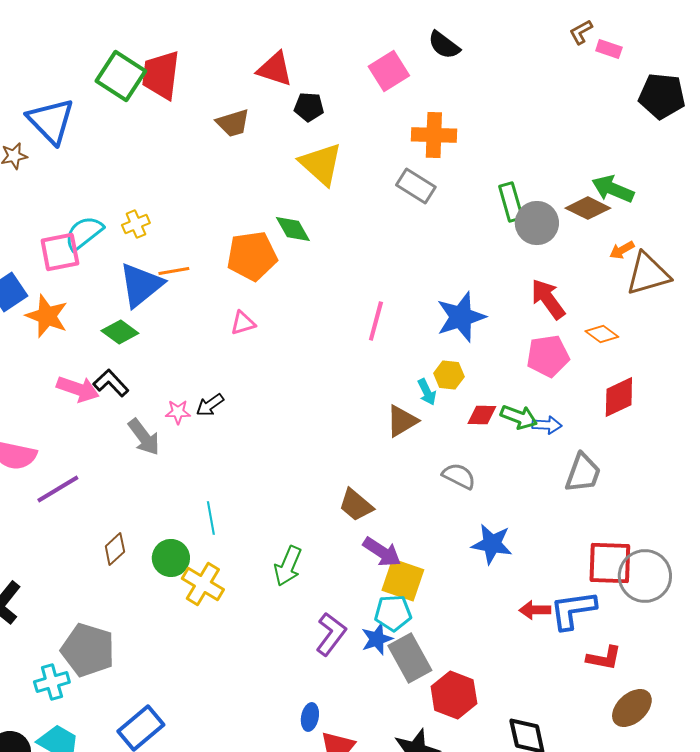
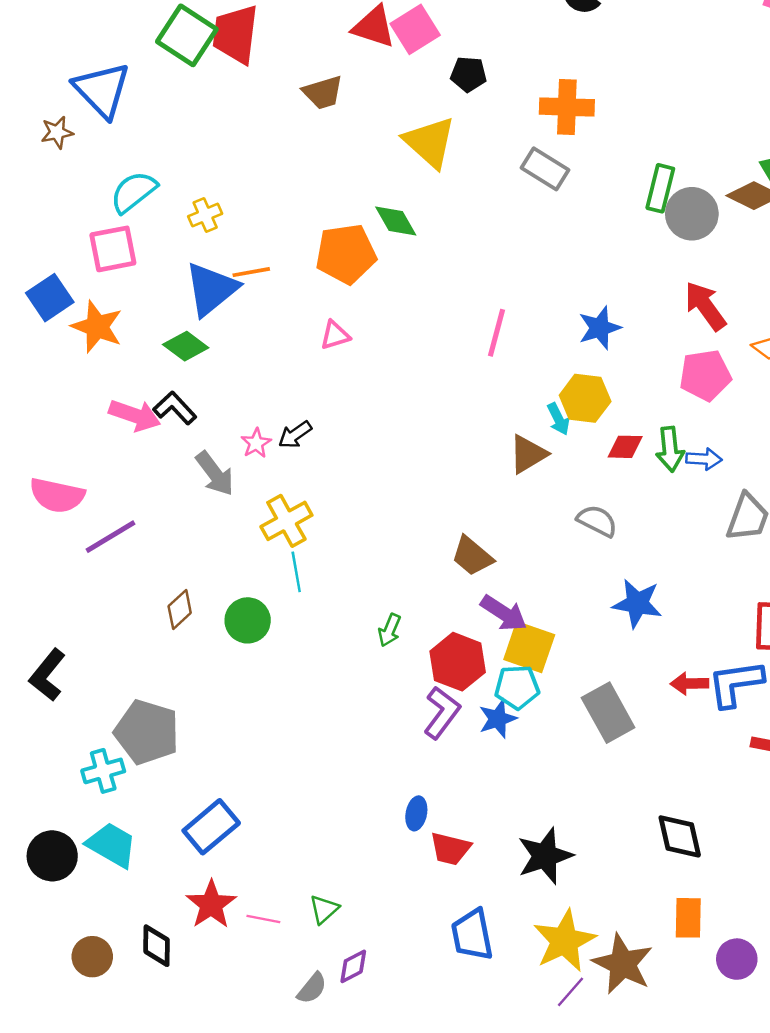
pink square: (389, 71) -> (415, 29), moved
black pentagon: (309, 107) -> (469, 74), moved
green rectangle: (511, 202) -> (660, 188), turned 30
cyan semicircle: (84, 233) -> (134, 192), moved
blue star: (461, 317) -> (600, 328), size x0.7
yellow hexagon: (449, 375) -> (585, 398), size x1.4
pink star: (178, 412) -> (256, 443), turned -30
green arrow: (519, 417) -> (670, 449), turned 63
green arrow: (288, 566) -> (390, 630), size x0.7
yellow cross: (203, 584) -> (286, 521), moved, turned 30
gray rectangle: (410, 658) -> (608, 713), moved
red hexagon: (454, 695) -> (458, 662), moved

